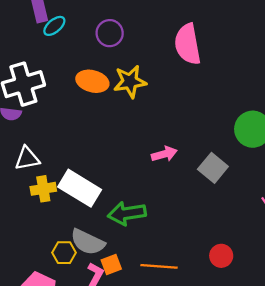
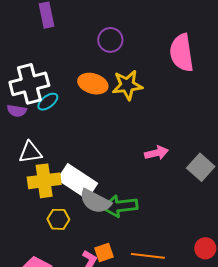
cyan ellipse: (54, 26) -> (48, 102), moved
yellow cross: (43, 189) -> (44, 181), size x1.4
gray semicircle: (88, 242) -> (95, 201), moved
yellow hexagon: (64, 253) -> (58, 219), moved

